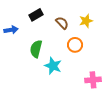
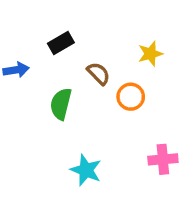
brown semicircle: (62, 23) -> (98, 73), moved
cyan star: (53, 66) -> (86, 170), moved

